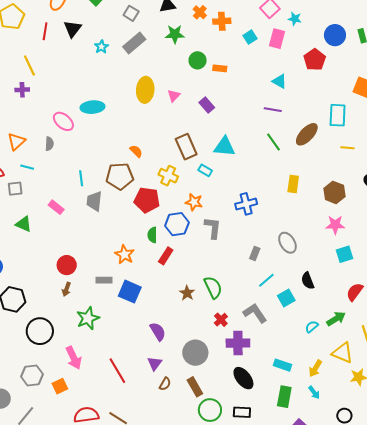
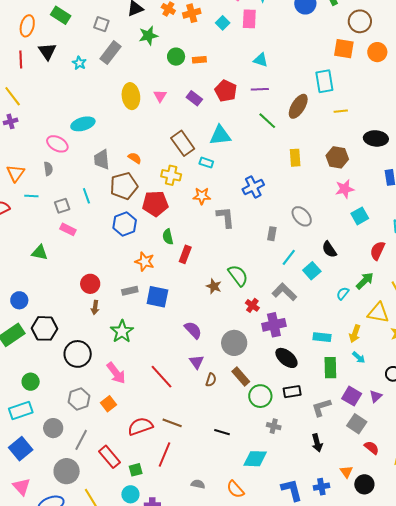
red pentagon: (315, 60) -> (226, 91), moved
gray square: (15, 189) -> (62, 206), moved
gray trapezoid: (94, 201) -> (102, 160), moved
blue hexagon: (177, 224) -> (125, 224), moved

